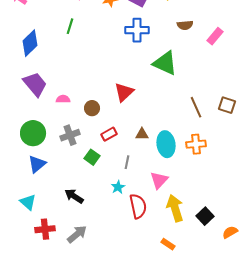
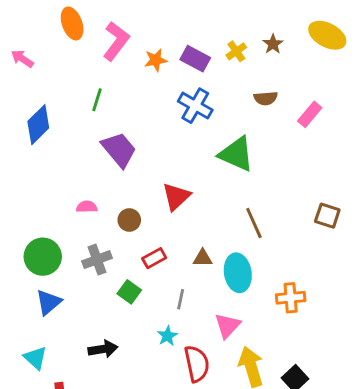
blue cross: (137, 30) -> (195, 106), turned 30
purple trapezoid: (35, 84) -> (119, 150), moved
brown line: (196, 107) -> (254, 223), moved
orange cross: (196, 144) -> (291, 298), moved
black arrow: (74, 196) -> (103, 349), turned 138

